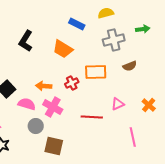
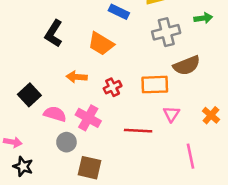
brown semicircle: (130, 66) -> (187, 65), size x1.5
orange rectangle: (96, 72) -> (155, 85), moved
orange arrow: (44, 86) -> (77, 77), moved
pink triangle: (118, 104) -> (171, 114), turned -32

